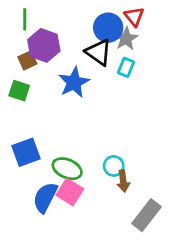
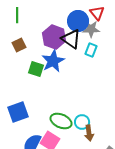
gray star: (126, 39) -> (91, 29), turned 30
purple hexagon: (44, 45) -> (54, 37), moved
green square: (19, 91) -> (36, 69), moved
green ellipse: (67, 169) -> (61, 121), moved

